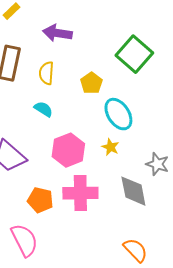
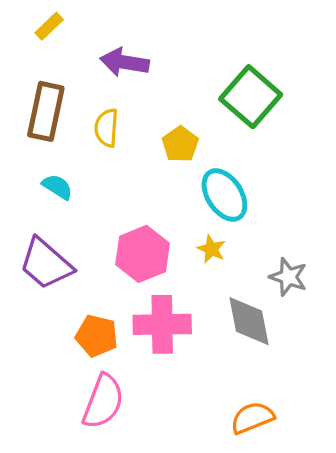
cyan semicircle: (43, 109) -> (57, 187), moved
pink semicircle: (24, 240) -> (103, 401), moved, turned 48
orange semicircle: (135, 250) -> (252, 418), turned -68

